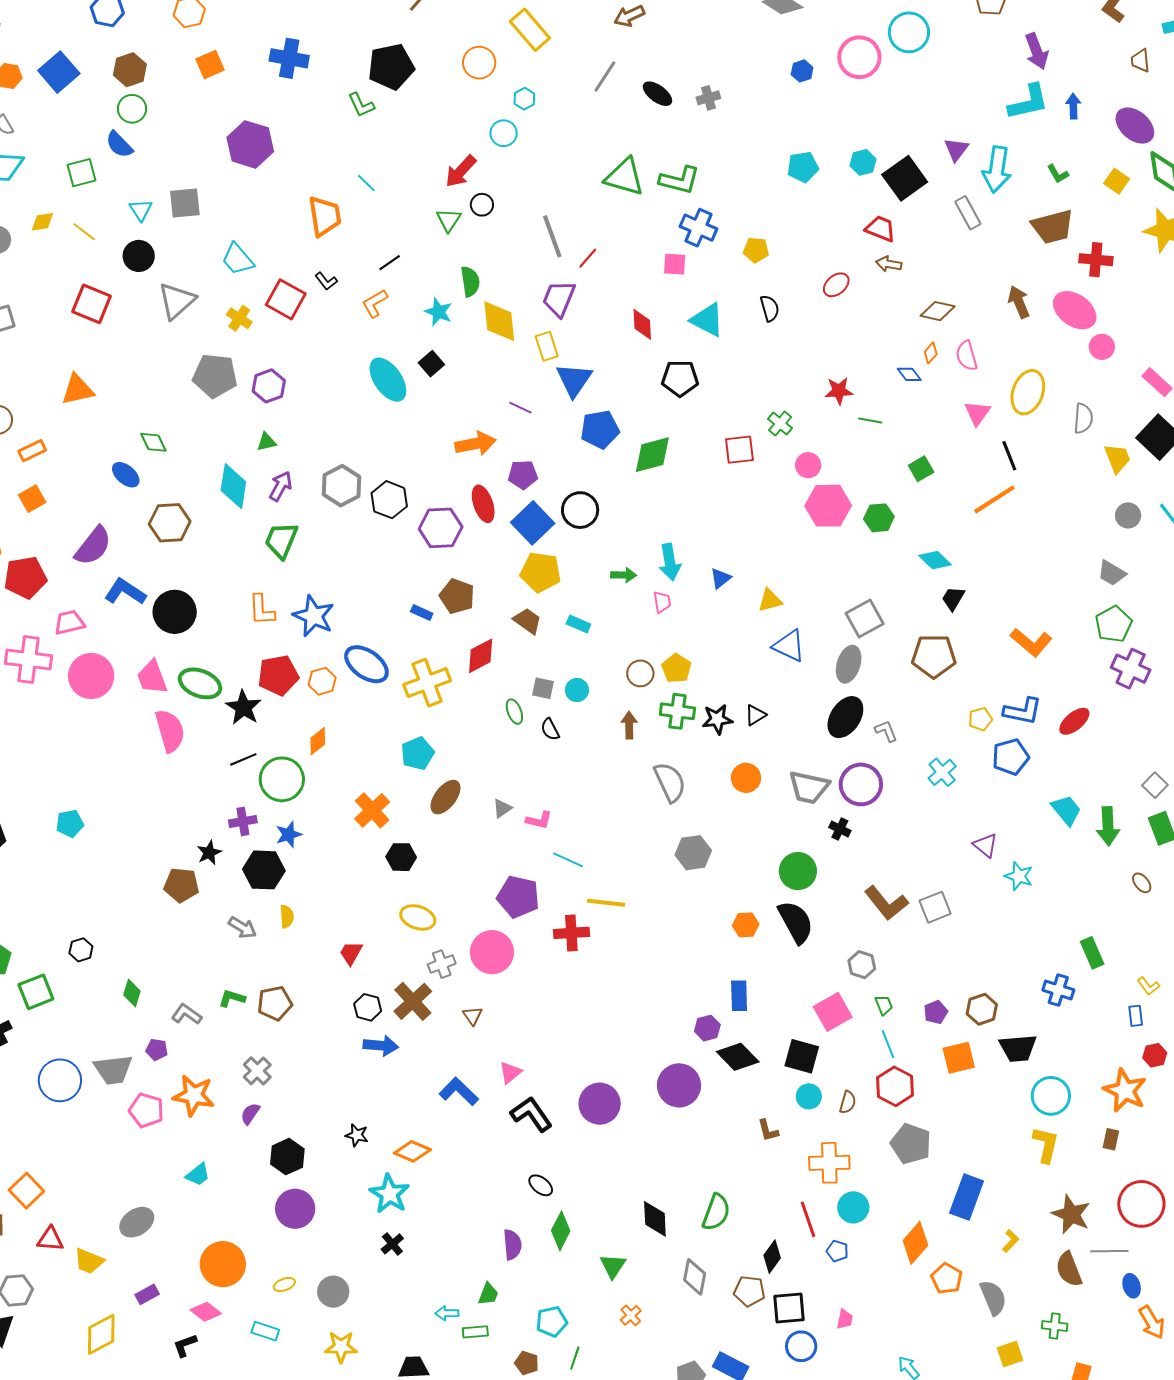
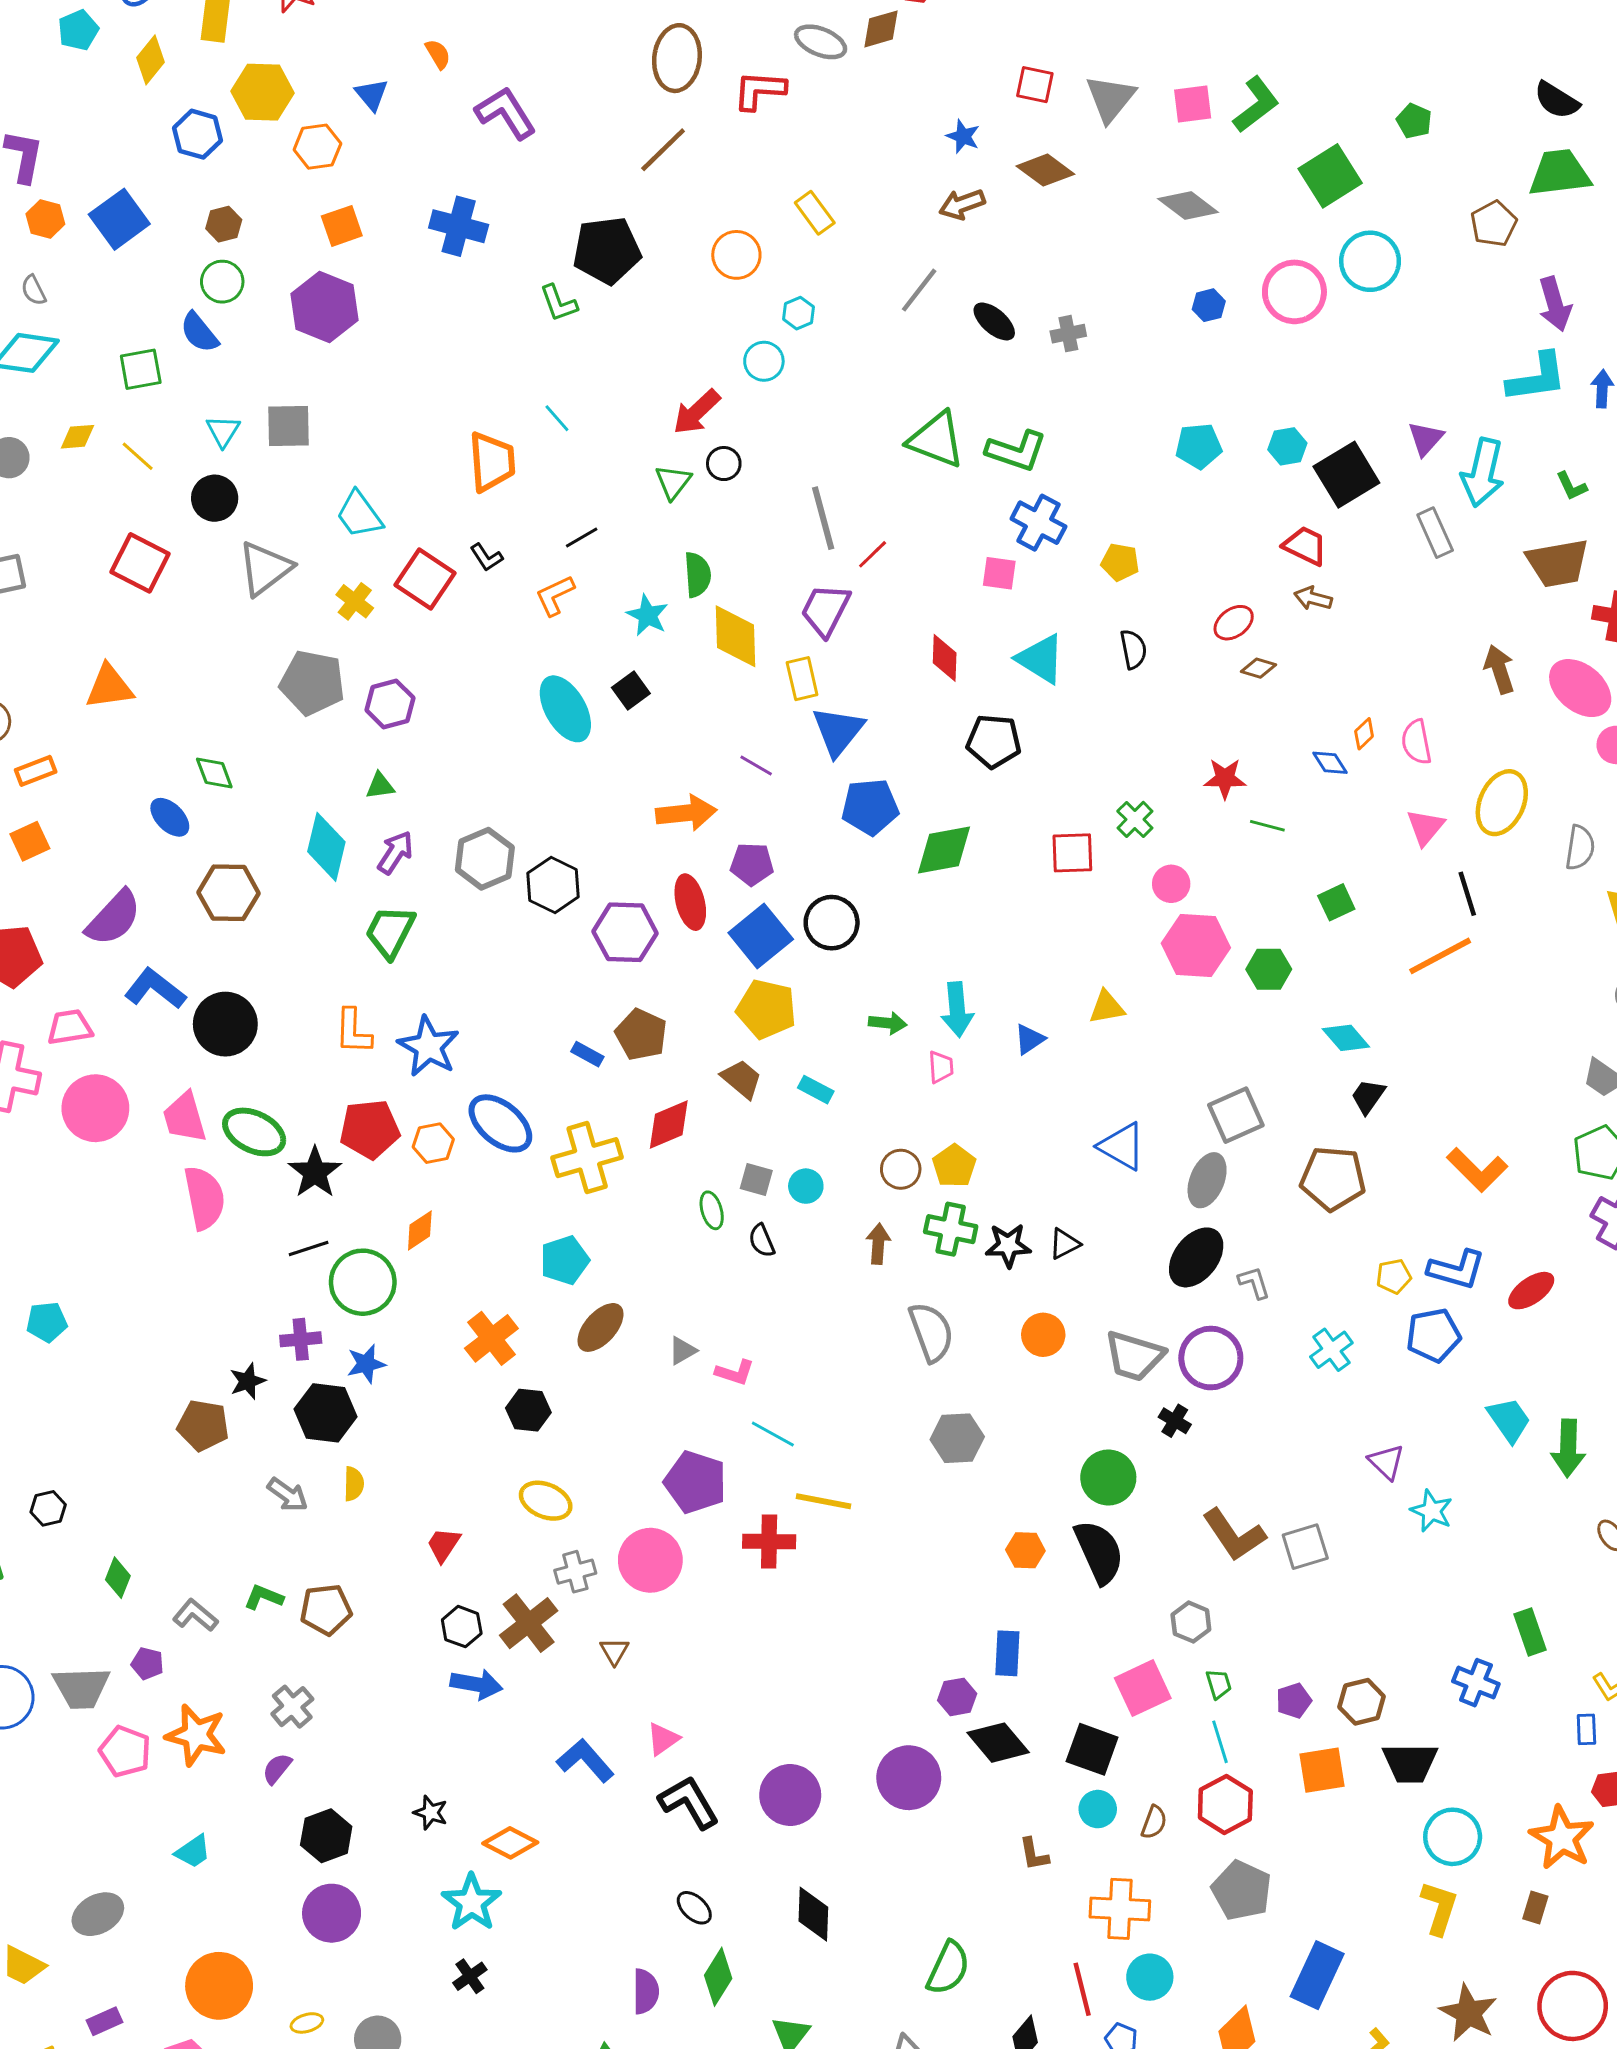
yellow rectangle: (530, 30) -> (815, 213), size x0.7
brown hexagon: (130, 70) -> (224, 224), size x0.7
purple hexagon: (250, 144) -> (325, 307), moved
brown diamond: (938, 311) -> (1258, 668), moved, size x0.7
yellow triangle: (770, 600) -> (1107, 1007), moved
black diamond: (655, 1219) -> (813, 1914), moved

